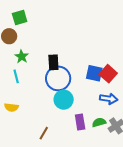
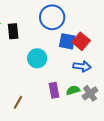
black rectangle: (53, 62) -> (13, 31), moved
blue circle: (58, 78) -> (52, 17), moved
cyan circle: (64, 100) -> (37, 58), moved

